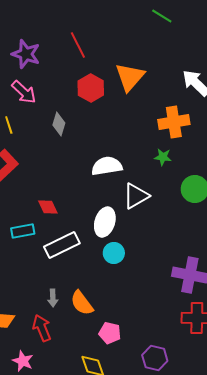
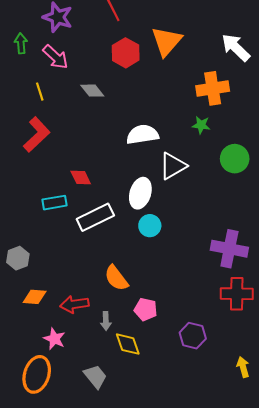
gray diamond: (59, 124) -> (92, 91), turned -55
gray arrow: (53, 298) -> (106, 321), moved
red arrow: (42, 328) -> (74, 304), turned -76

